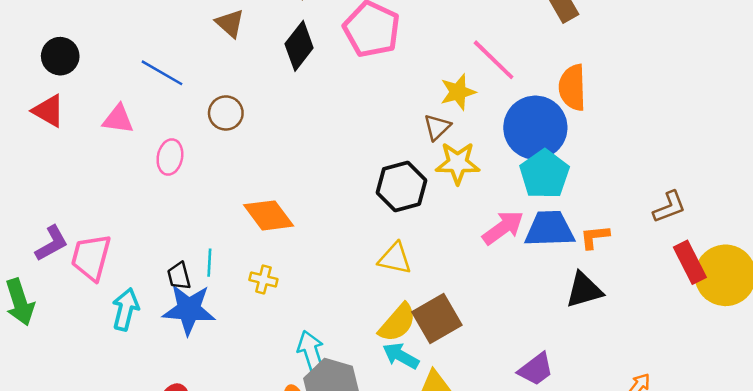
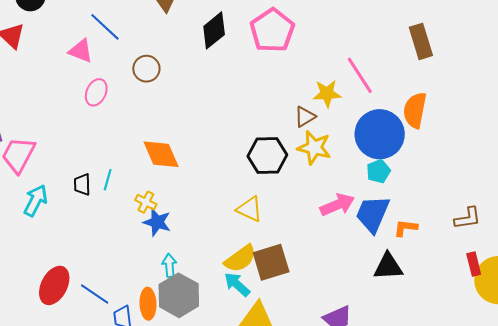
pink triangle: (118, 119) -> (81, 51), moved
cyan pentagon: (544, 174) -> (378, 171), size x0.6
blue trapezoid: (550, 229) -> (373, 214), turned -78
red rectangle: (690, 262) -> (474, 264), size x0.7
blue star: (189, 309) -> (157, 222), moved, size x0.7
cyan arrow: (311, 352) -> (169, 265), size x0.7

